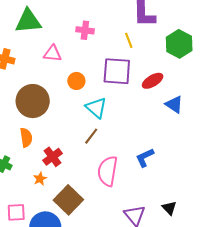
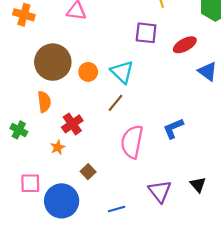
purple square: (117, 71) -> (146, 33), size x0.7
orange circle: (76, 81) -> (88, 72), moved
brown square: (68, 200) -> (88, 172), size x0.5

